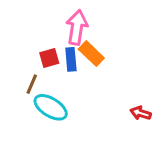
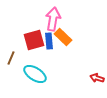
red square: (49, 58) -> (34, 40), size x1.5
brown line: (32, 84) -> (11, 58), moved

